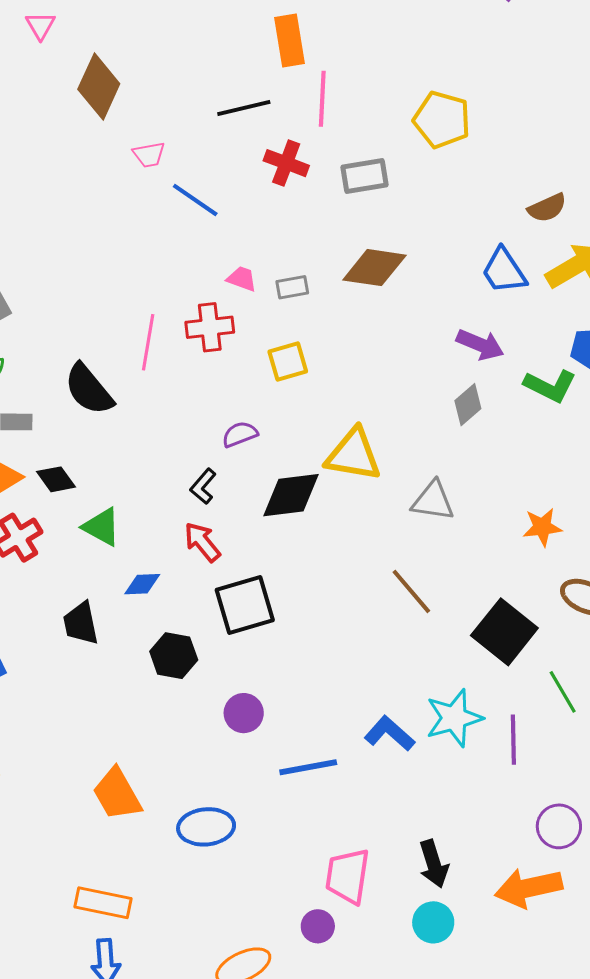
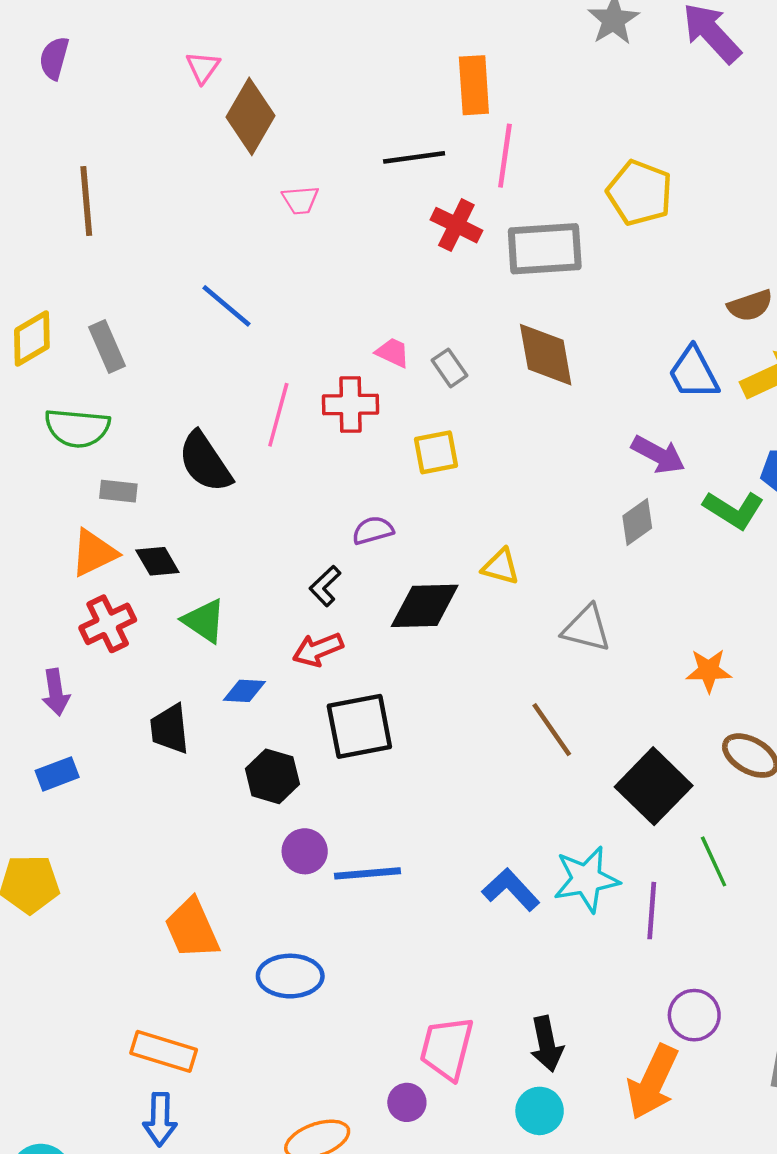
pink triangle: (40, 26) -> (203, 67), moved
gray rectangle: (365, 176) -> (545, 249), size x1.4
blue line: (195, 200) -> (227, 306), moved
brown diamond: (374, 268) -> (546, 355), turned 66
gray rectangle: (292, 287) -> (449, 368), turned 60
yellow triangle: (353, 455) -> (501, 567), size x0.6
red arrow: (202, 542) -> (318, 649), turned -78
purple circle: (244, 713) -> (305, 851), moved
blue line: (308, 767) -> (368, 873), moved
orange arrow: (529, 888) -> (653, 1082), turned -58

